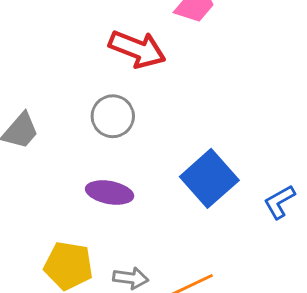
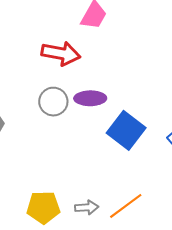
purple ellipse: (110, 193) -> (90, 98), moved

